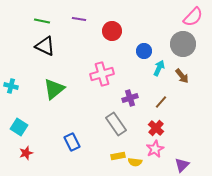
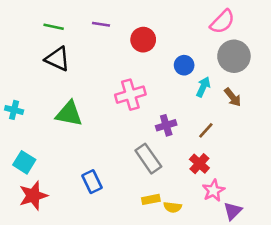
pink semicircle: (193, 17) -> (222, 22), moved
green triangle: (54, 89) -> (69, 114), turned 50
pink star: (155, 149) -> (213, 190), moved
red star: (26, 153) -> (33, 196), size x1.6

